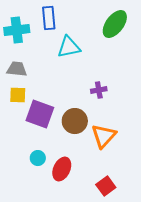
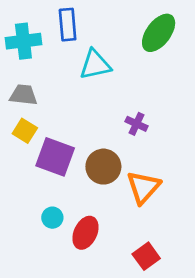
purple cross: (99, 90) -> (136, 124), turned 35
yellow square: (18, 95) -> (25, 131), turned 30

